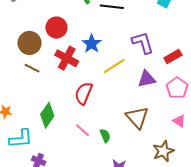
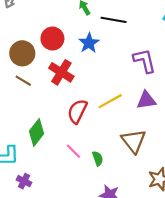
blue star: (92, 44) -> (89, 43), moved
yellow line: (114, 66) -> (110, 101), moved

